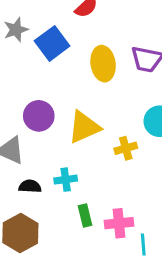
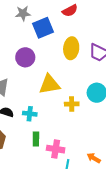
purple circle: (39, 116) -> (25, 57), moved

